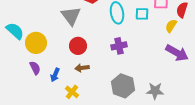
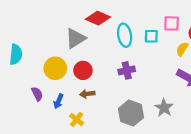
gray triangle: (71, 16) -> (76, 38), turned 35
cyan semicircle: (15, 31) -> (16, 54), turned 54
yellow circle: (36, 43) -> (55, 68), moved
gray star: (155, 91) -> (164, 108), moved, turned 30

